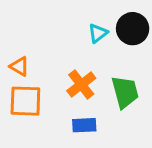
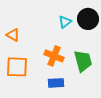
orange triangle: (19, 66) -> (13, 35), moved
orange cross: (81, 84) -> (54, 56), turned -30

